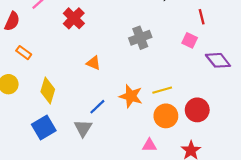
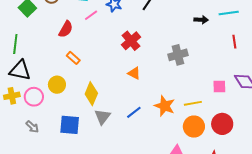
red cross: (74, 18) -> (131, 41), moved
pink square: (190, 40) -> (219, 87), moved, turned -32
blue square: (44, 128) -> (70, 125), moved, turned 30
gray triangle: (83, 128) -> (102, 117), moved

